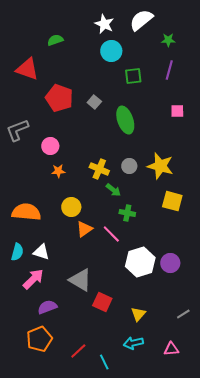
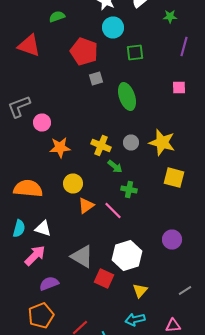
purple line: (169, 70) -> (184, 46), moved
red pentagon: (59, 98) -> (84, 52), moved
gray square: (94, 102) -> (96, 78), turned 32
pink circle: (50, 146) -> (42, 122), moved
orange star: (58, 171) -> (60, 148), size x1.5
white hexagon: (140, 262) -> (127, 256), moved

